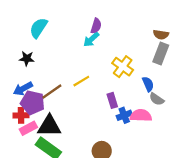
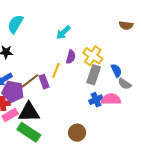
purple semicircle: (96, 26) -> (71, 57), moved
gray rectangle: (161, 53) -> (94, 75), moved
yellow line: (81, 81) -> (56, 70), turned -35
purple rectangle: (112, 100) -> (44, 82), moved

